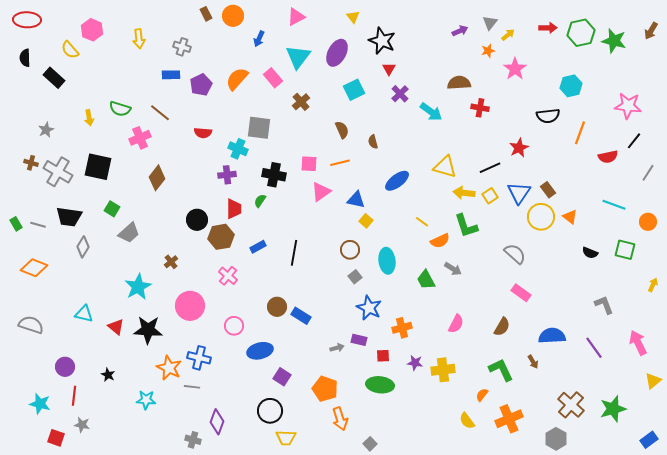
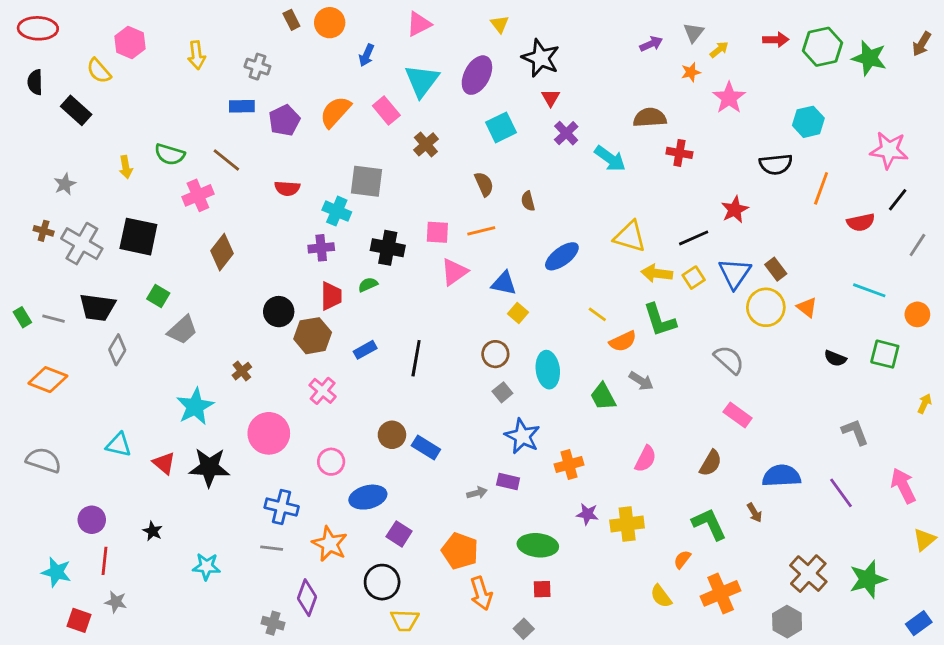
green semicircle: (260, 201) -> (368, 285), turned 32
red square: (383, 356) -> (542, 589), moved
orange star: (169, 368) -> (330, 544), moved

